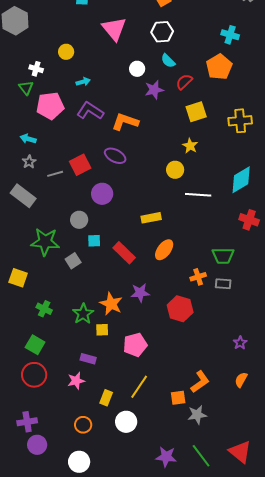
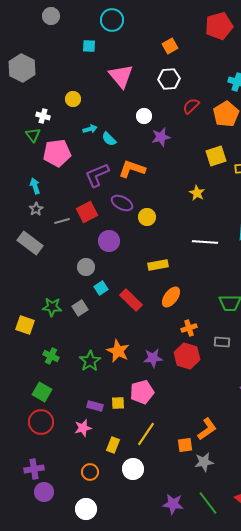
cyan semicircle: (168, 61) -> (109, 139), moved
red semicircle: (184, 82) -> (191, 106), moved
purple L-shape: (90, 111) -> (97, 175), moved, turned -56
yellow square: (196, 112) -> (216, 156), moved
cyan arrow: (28, 139) -> (35, 186), turned 56
yellow circle: (175, 170) -> (147, 217), moved
cyan square: (94, 241) -> (101, 288), turned -32
green star: (45, 242) -> (52, 307), moved, size x0.7
orange cross: (198, 277) -> (189, 328), moved
gray rectangle: (223, 284) -> (222, 342), moved
purple star: (140, 293) -> (153, 358), moved
yellow square: (102, 330) -> (118, 403), moved

